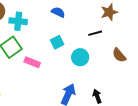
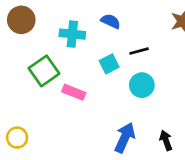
cyan cross: (18, 21) -> (72, 34), moved
black line: (95, 33) -> (139, 51), moved

